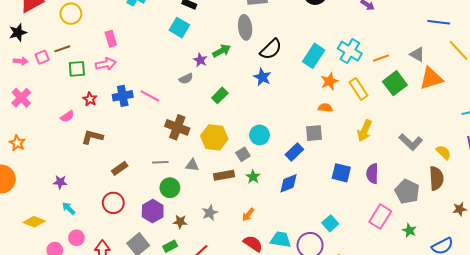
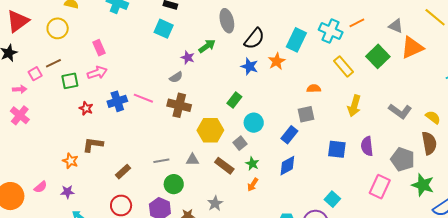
orange line: (381, 58) -> (357, 23), moved
pink arrow: (21, 61) -> (20, 89), moved
orange star: (329, 81) -> (277, 61), moved
green rectangle: (220, 95) -> (234, 100), moved
pink semicircle: (67, 116) -> (41, 187), moved
brown cross: (177, 127) -> (179, 105), moved
orange star: (17, 143) -> (70, 161), moved
brown rectangle: (224, 175) -> (224, 166), turned 54
orange arrow: (248, 215) -> (253, 185), moved
green star: (409, 230) -> (423, 185), moved, size x1.6

